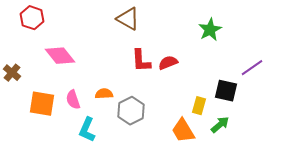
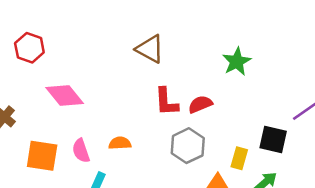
green star: (210, 30) -> (237, 62), moved
gray hexagon: (131, 111) -> (188, 146), moved

